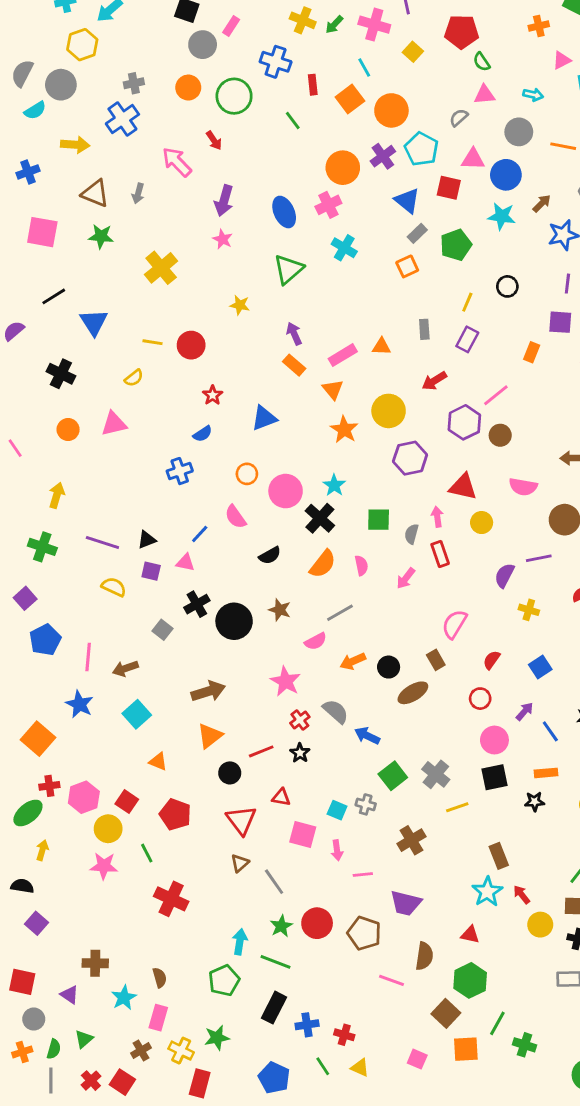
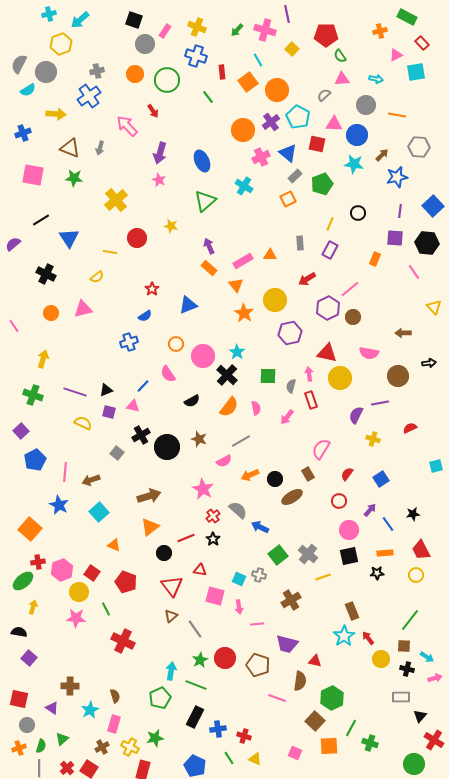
yellow cross: (303, 20) -> (197, 27), moved
pink cross: (328, 205) -> (261, 157), moved
red circle: (191, 345) -> (137, 238), moved
yellow circle: (482, 523) -> (340, 378), size x1.5
red triangle: (470, 935) -> (315, 661), moved

